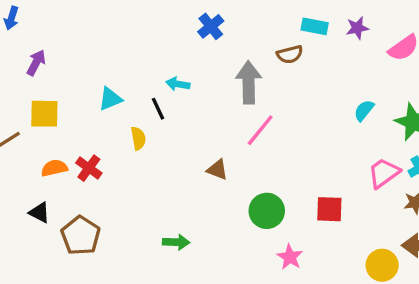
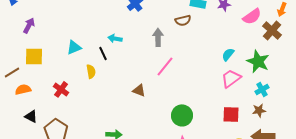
gray arrow: (249, 82) -> (158, 37), size x0.7
orange semicircle: (54, 168) -> (23, 89), moved
pink trapezoid: (384, 173) -> (231, 78), moved
red square: (329, 209) -> (231, 114), moved
green circle: (267, 211) -> (182, 115), moved

